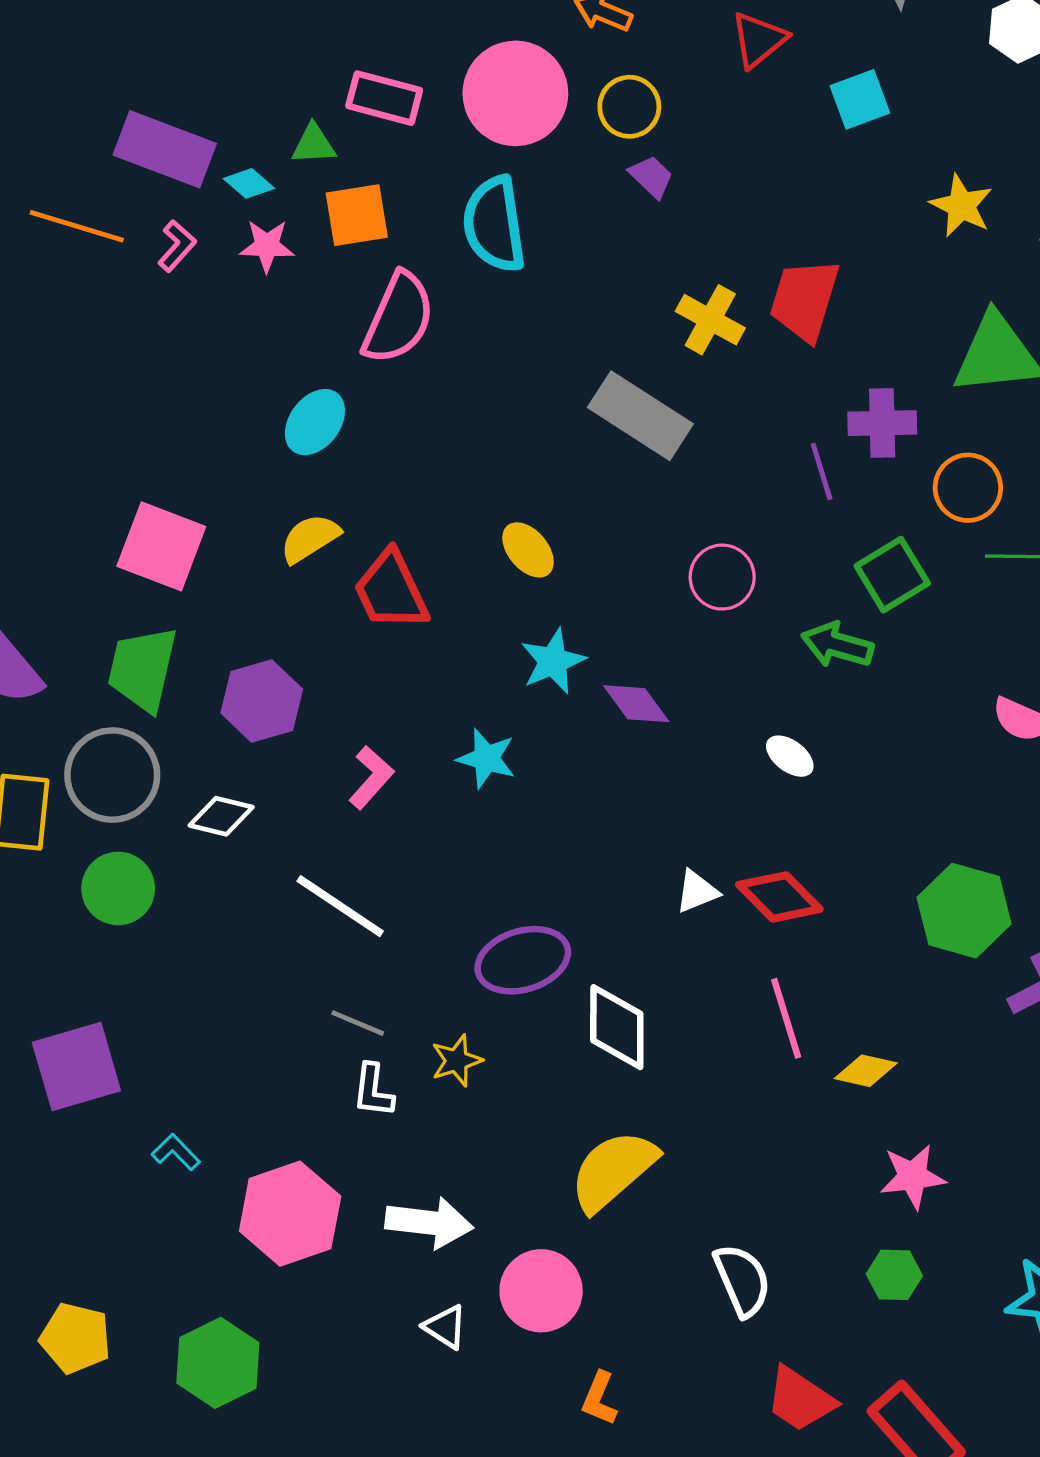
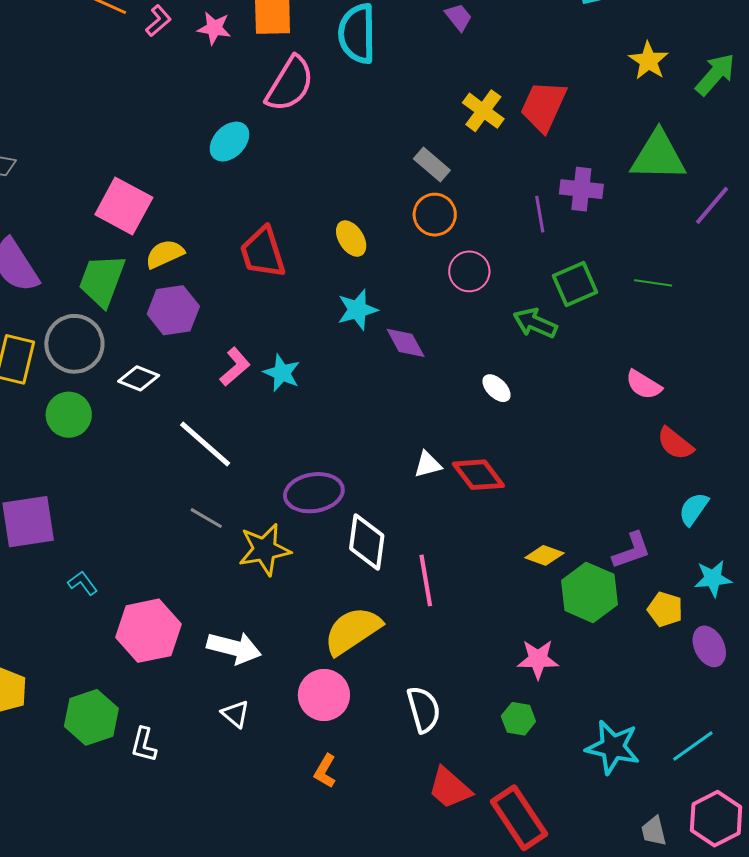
gray rectangle: (640, 416) -> (432, 164), size x0.6
orange circle: (968, 488) -> (435, 215), moved
yellow semicircle: (310, 538) -> (165, 254), moved
cyan star: (486, 758) -> (282, 373), moved
green hexagon: (964, 911) -> (590, 592), moved
pink line: (786, 1018) -> (426, 580), moved
yellow star: (457, 1061) -> (264, 550), size x1.6
yellow diamond: (866, 1071) -> (544, 555), moved
white L-shape: (373, 1091) -> (144, 745), moved
pink circle: (541, 1291) -> (324, 695), moved

